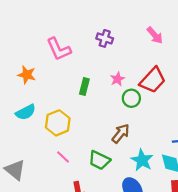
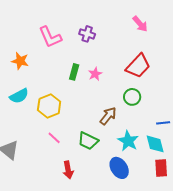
purple cross: (105, 38) -> (87, 34), moved
pink star: (117, 79) -> (95, 74), moved
green circle: (131, 98) -> (132, 97), moved

